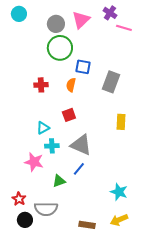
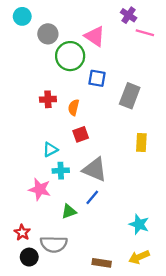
pink triangle: (81, 20) -> (95, 36), moved, turned -42
gray circle: (56, 24) -> (48, 34), moved
orange semicircle: (71, 85) -> (74, 107), moved

